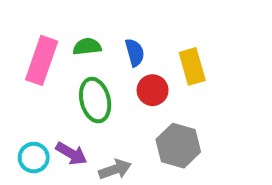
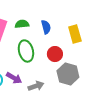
red circle: (153, 90) -> (55, 54), moved

